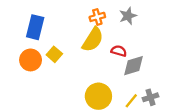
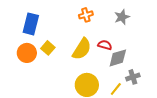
gray star: (128, 16) -> (122, 17), moved
yellow semicircle: (93, 40) -> (82, 49), moved
gray cross: (150, 97) -> (133, 77), moved

